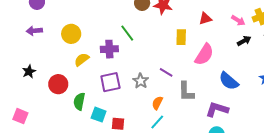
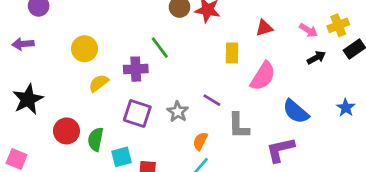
purple arrow: (34, 31) -> (23, 44), moved
black star: (29, 71) -> (28, 99), size x1.6
purple square: (110, 82) -> (137, 113), turned 30
red circle: (58, 84) -> (66, 131), moved
purple L-shape: (217, 109) -> (280, 150), turned -30
cyan square: (99, 115) -> (121, 157), turned -35

